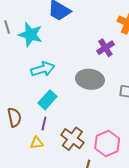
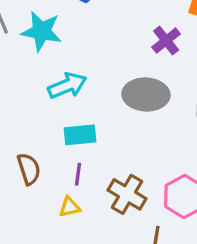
cyan rectangle: (48, 100) -> (80, 135), turned 48

